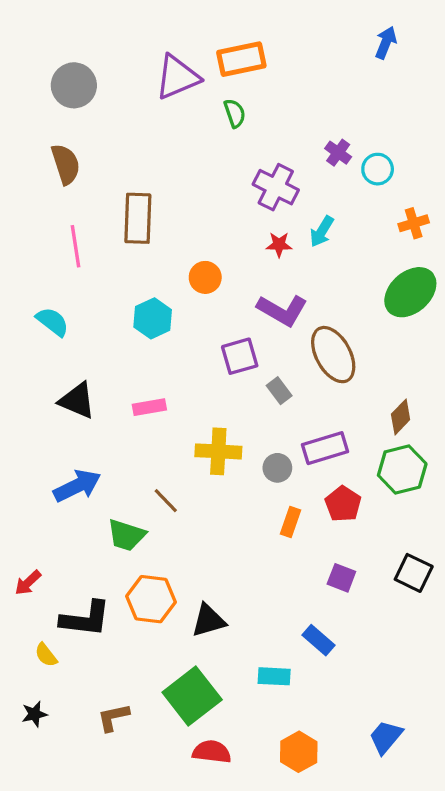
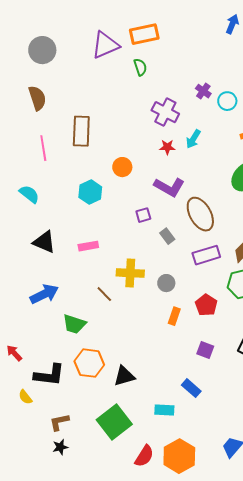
purple square: (240, 356) -> (143, 215), size x0.7
purple rectangle: (325, 448) -> (206, 255), moved
brown line: (166, 501) -> (104, 294), moved
red arrow: (28, 583) -> (14, 353), turned 90
black star: (34, 714) -> (60, 447), moved
brown L-shape: (113, 717) -> (59, 422), moved
red semicircle: (212, 752) -> (144, 456), moved, turned 115
orange hexagon: (299, 752) -> (179, 456), size x1.4

